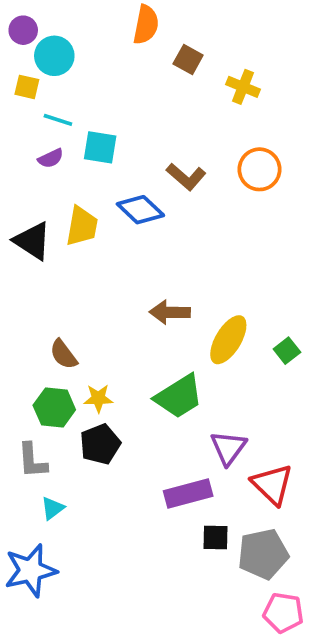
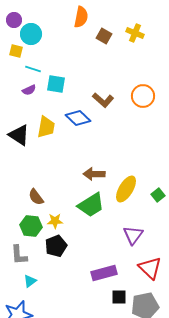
yellow cross: (243, 87) -> (135, 33), moved
green trapezoid: (179, 396) -> (91, 205), moved
purple triangle: (228, 448) -> (133, 235), moved

